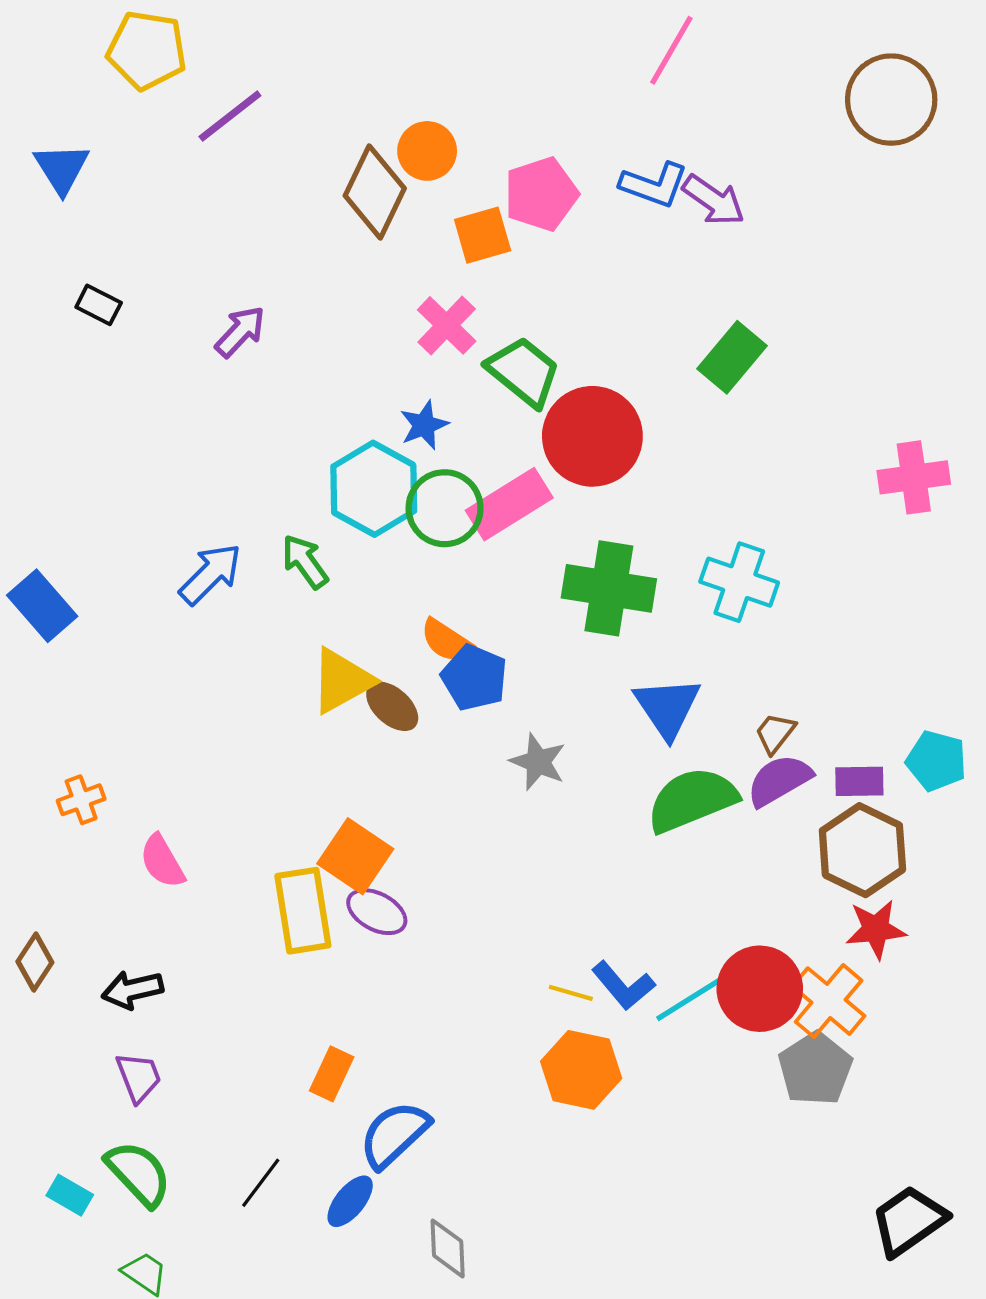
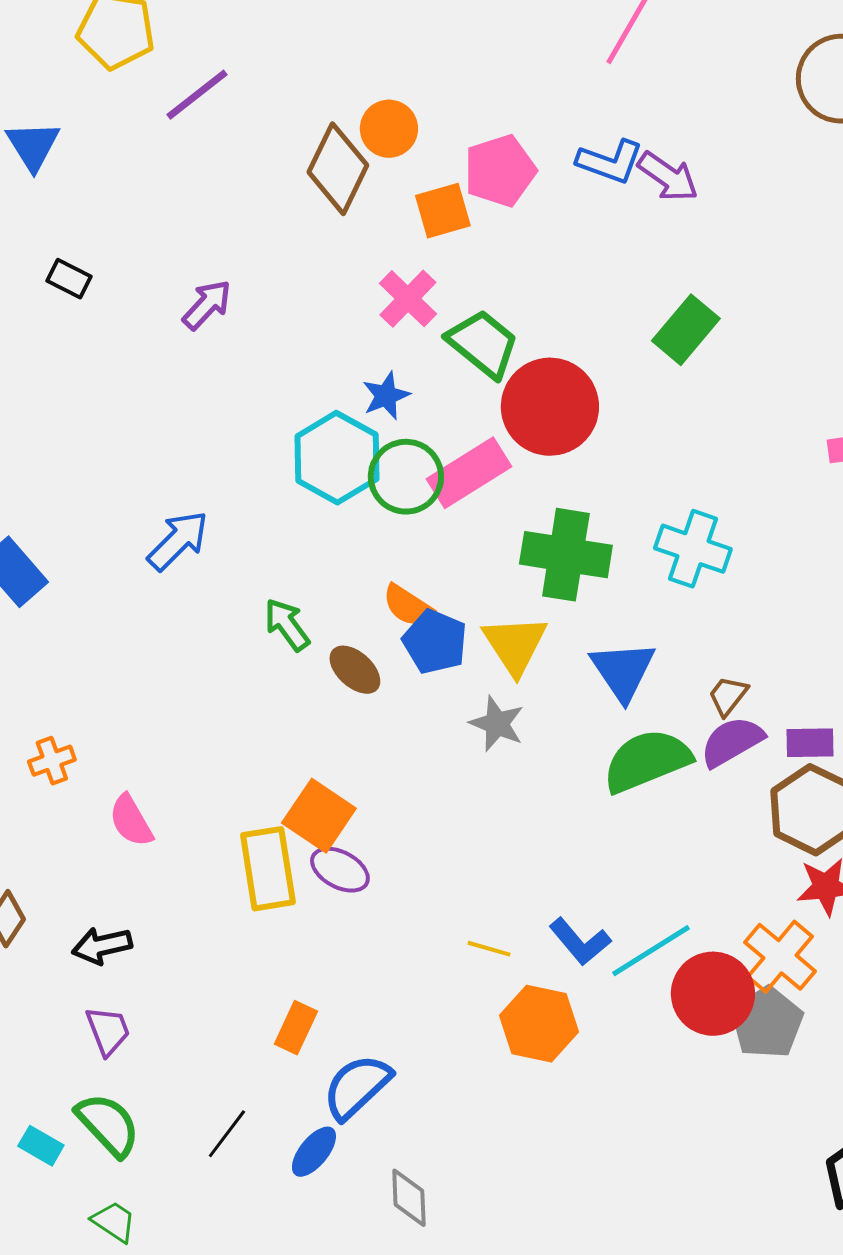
green arrow: (305, 562) -> (287, 625), moved
yellow triangle: (342, 681) -> (515, 645), moved, turned -34
red circle: (760, 989) -> (713, 994), moved
yellow line: (571, 993) -> (489, 949), moved

